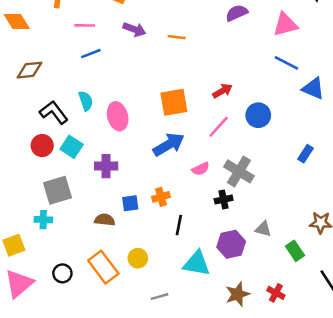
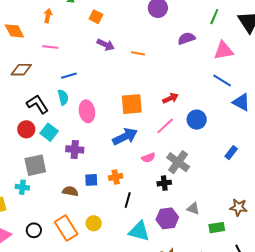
pink line: (85, 25) -> (50, 47), moved
blue line: (91, 54) -> (69, 76), moved
green rectangle: (295, 251) -> (217, 228), turned -70

